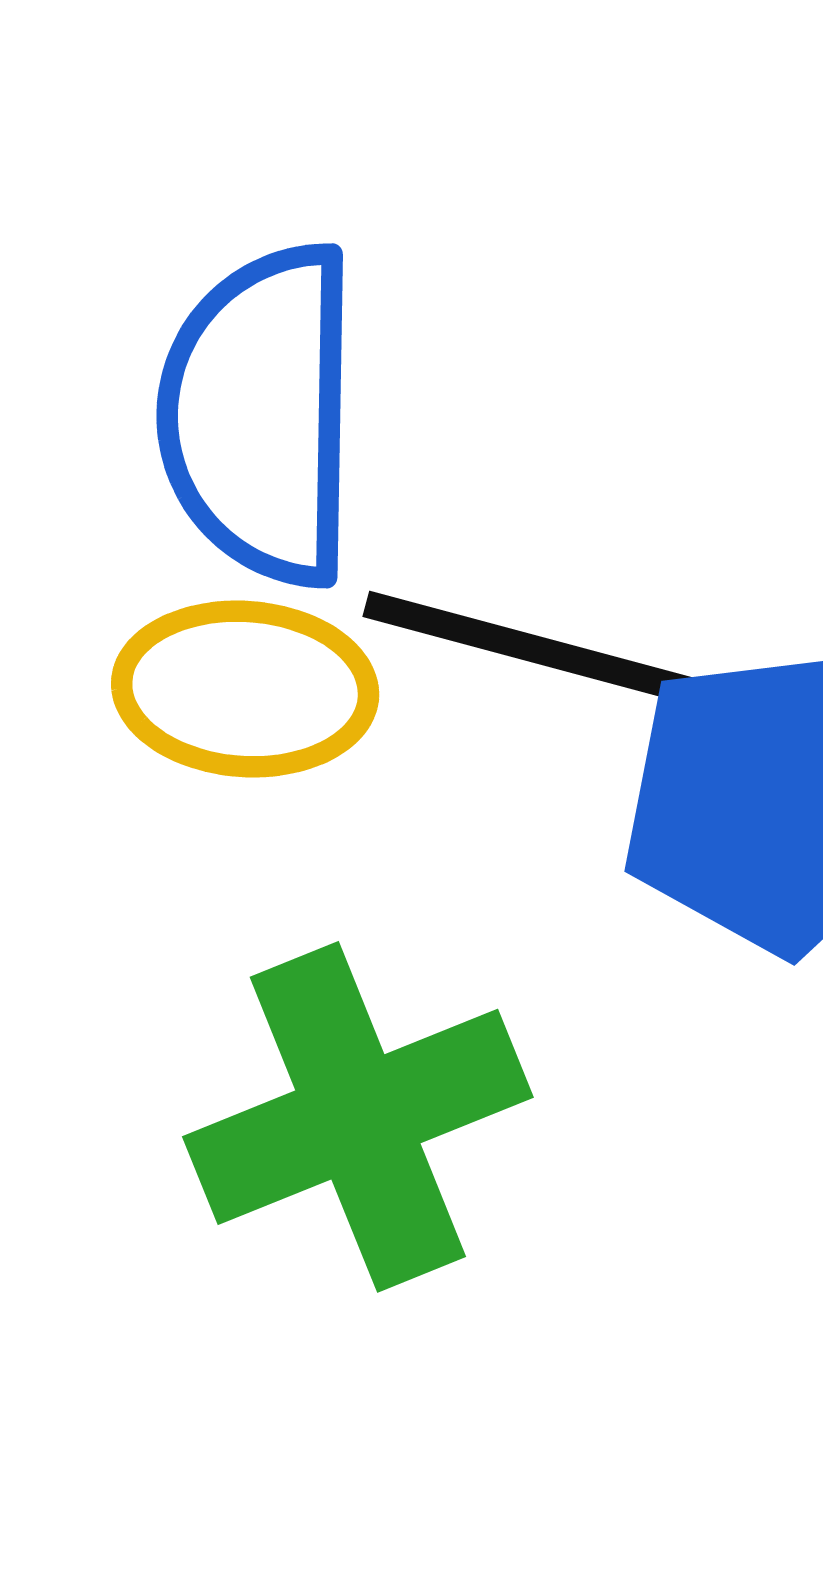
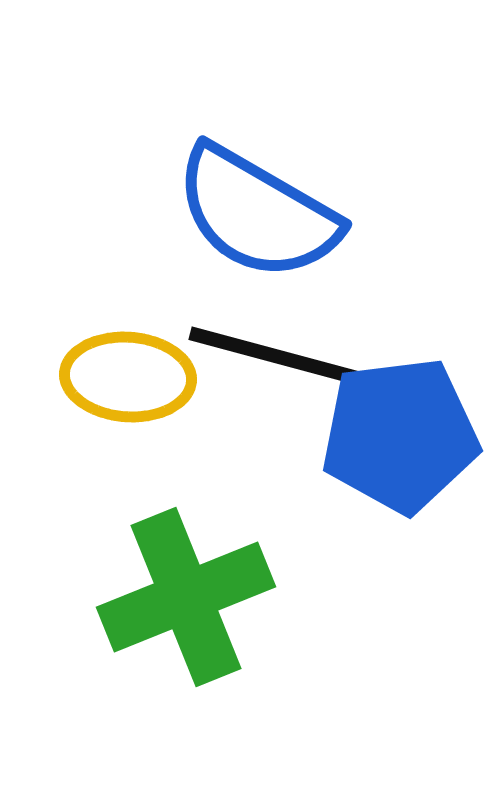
blue semicircle: (261, 415) -> (257, 213), moved, turned -61

